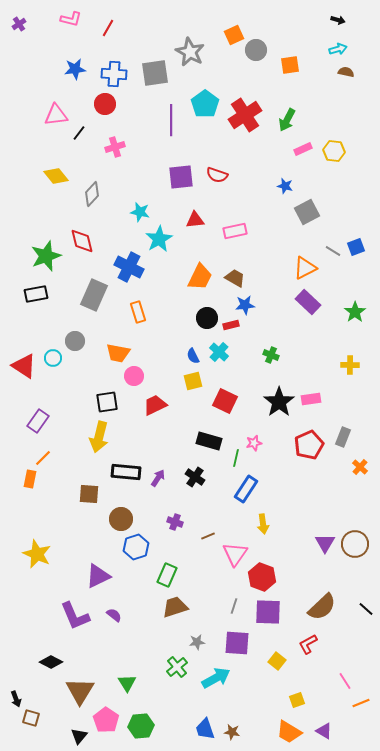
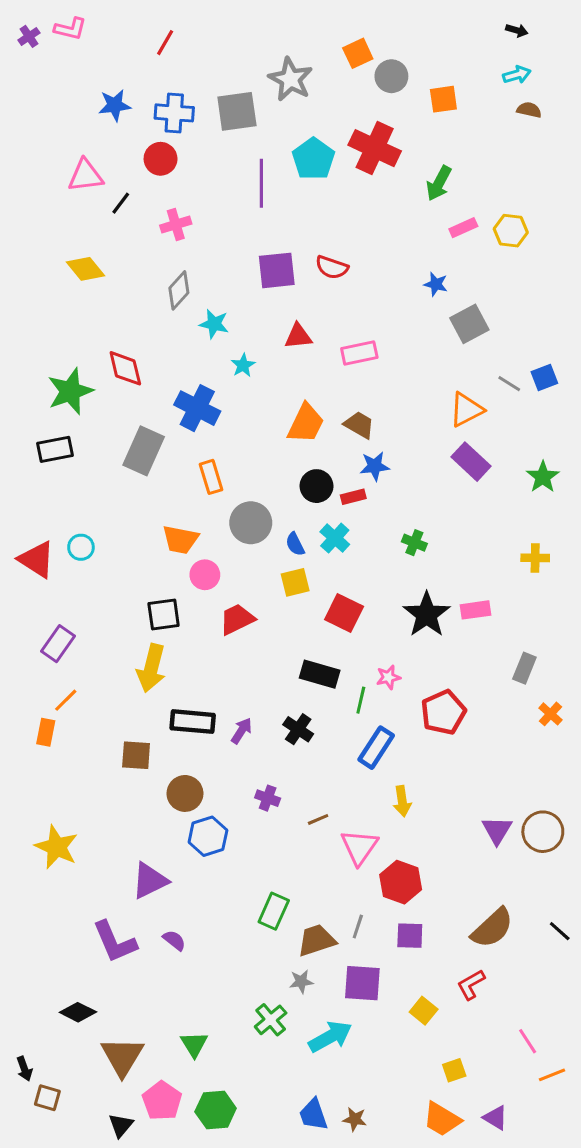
pink L-shape: (71, 19) -> (70, 29), moved
red cross: (245, 115) -> (375, 148), moved, turned -32
gray diamond: (92, 194) -> (179, 290), moved
cyan star: (159, 239) -> (243, 365), size x0.6
gray circle: (75, 341) -> (251, 523), moved, size x1.4
red pentagon: (309, 445) -> (443, 712), moved
green rectangle: (167, 575) -> (274, 911), moved
brown trapezoid: (175, 607) -> (316, 940), moved
purple square: (268, 612) -> (410, 936), size x0.7

